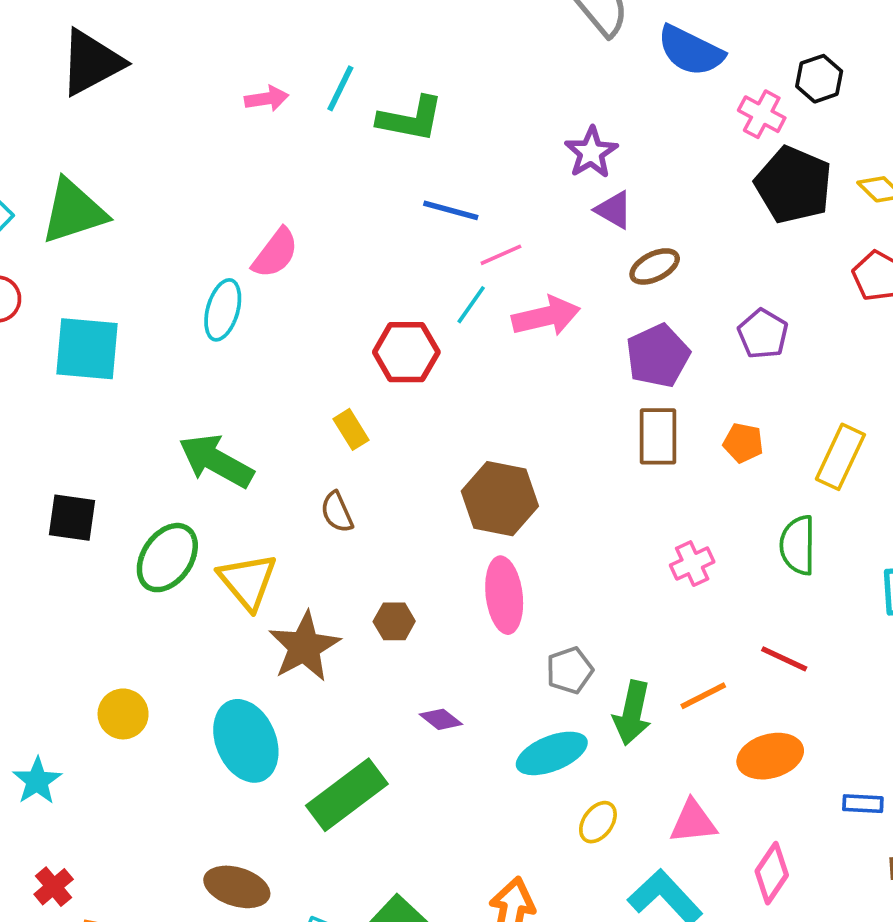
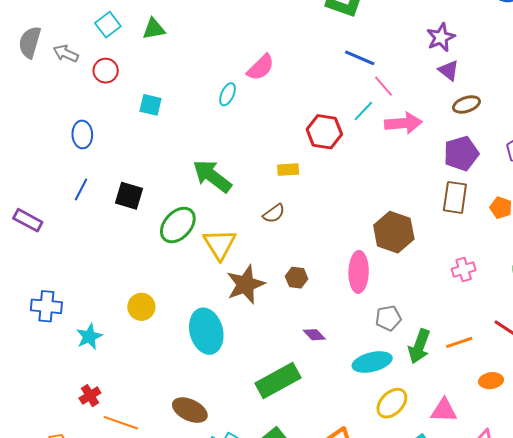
green triangle: (73, 211) -> (154, 29), size x0.6
pink line: (501, 255) -> (384, 86), turned 65
cyan ellipse: (223, 310) -> (228, 94), size x0.7
cyan square: (87, 349) -> (150, 105), size x0.6
yellow rectangle: (351, 429) -> (288, 170), turned -70
brown hexagon: (500, 499) -> (394, 232), moved
brown semicircle: (337, 512) -> (274, 213), turned -110
orange ellipse: (770, 756) -> (491, 381), size x0.7
green rectangle: (347, 795) -> (278, 381), moved
yellow ellipse: (598, 822) -> (392, 403), size x1.4

